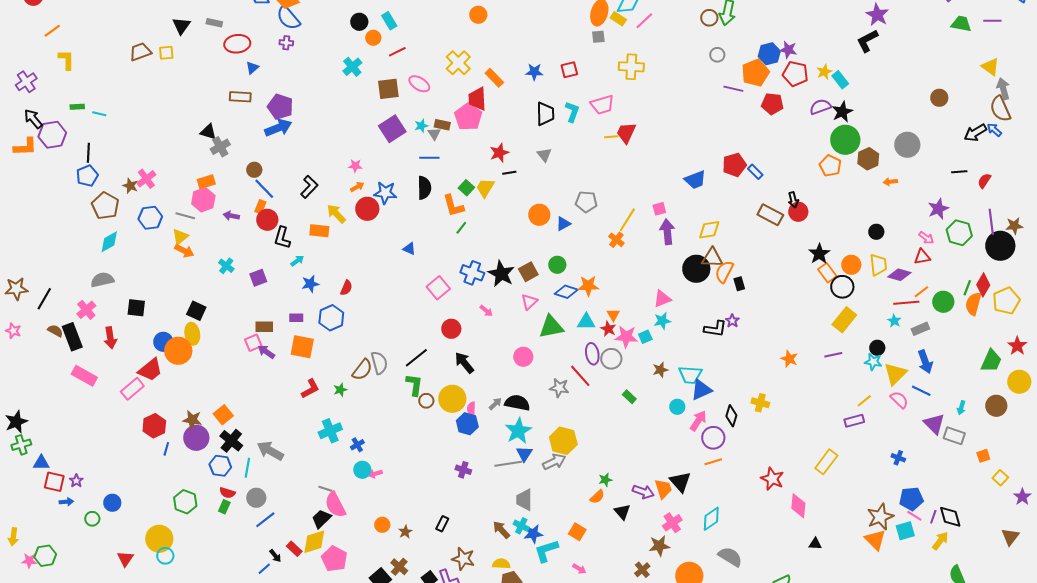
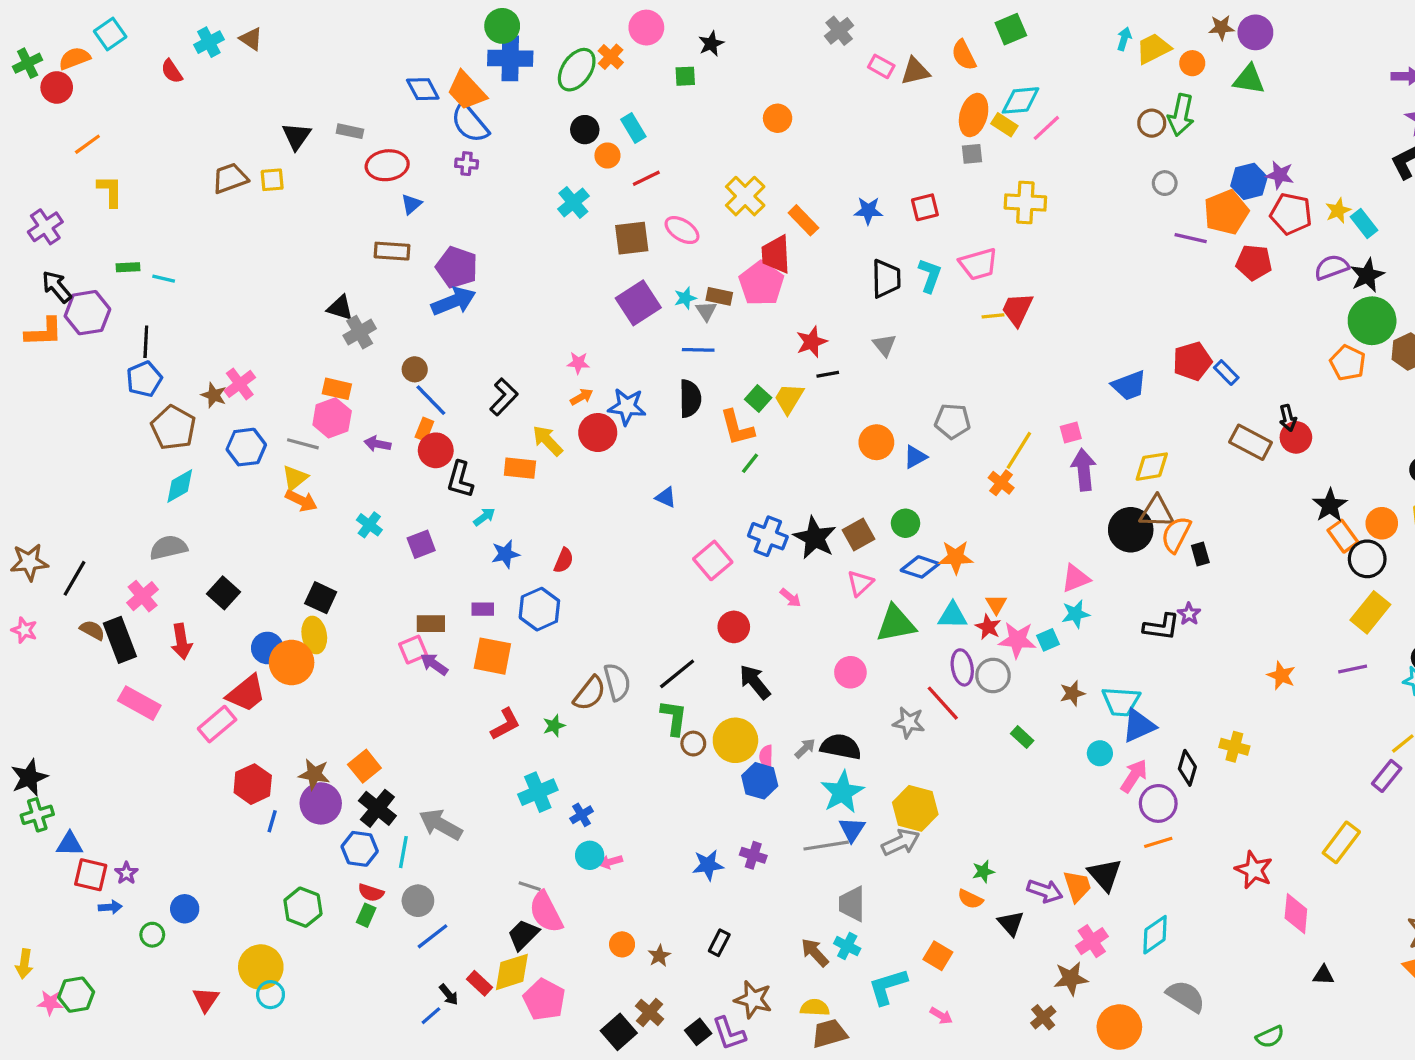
orange rectangle: (206, 182) -> (337, 389), turned 30
black square: (136, 308) -> (224, 593), turned 36
purple rectangle: (854, 421) -> (1387, 776), turned -36
orange semicircle: (597, 497) -> (970, 899), turned 70
blue star: (533, 534) -> (708, 865), moved

